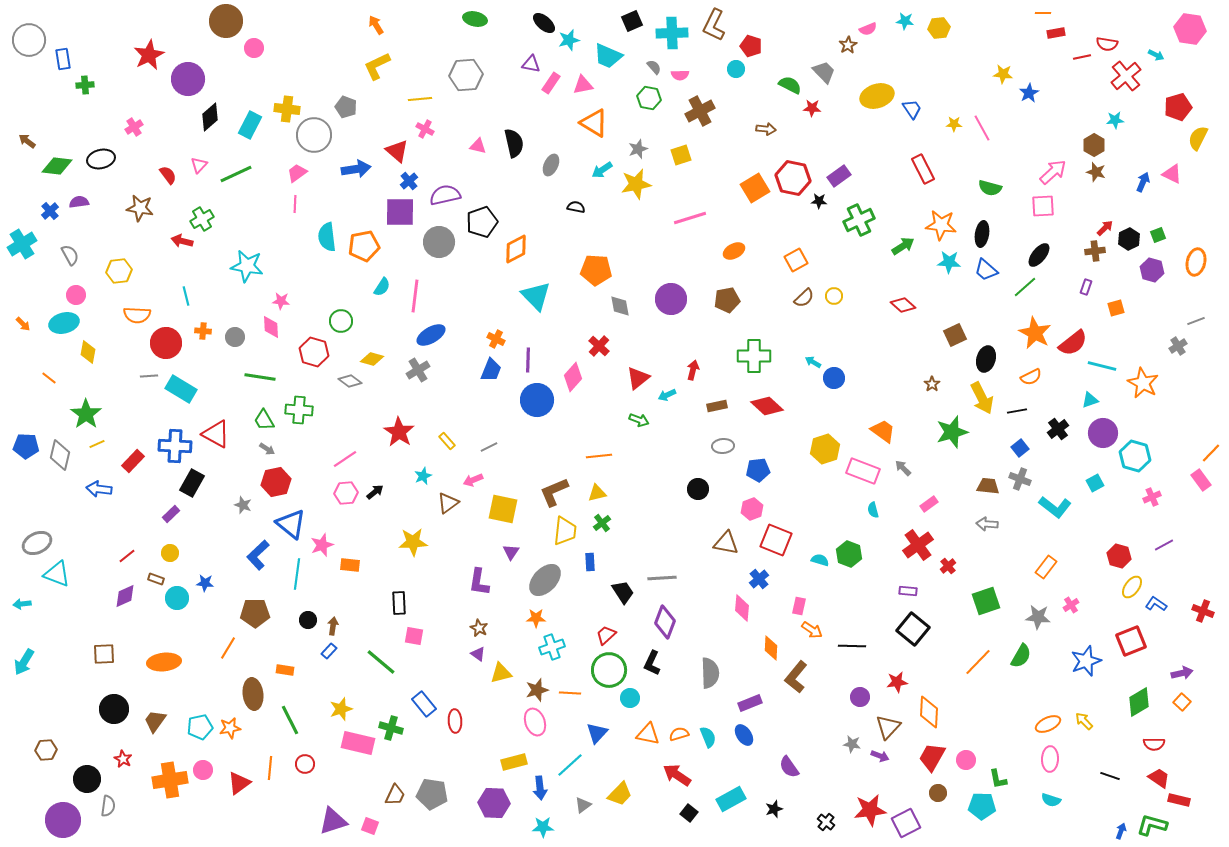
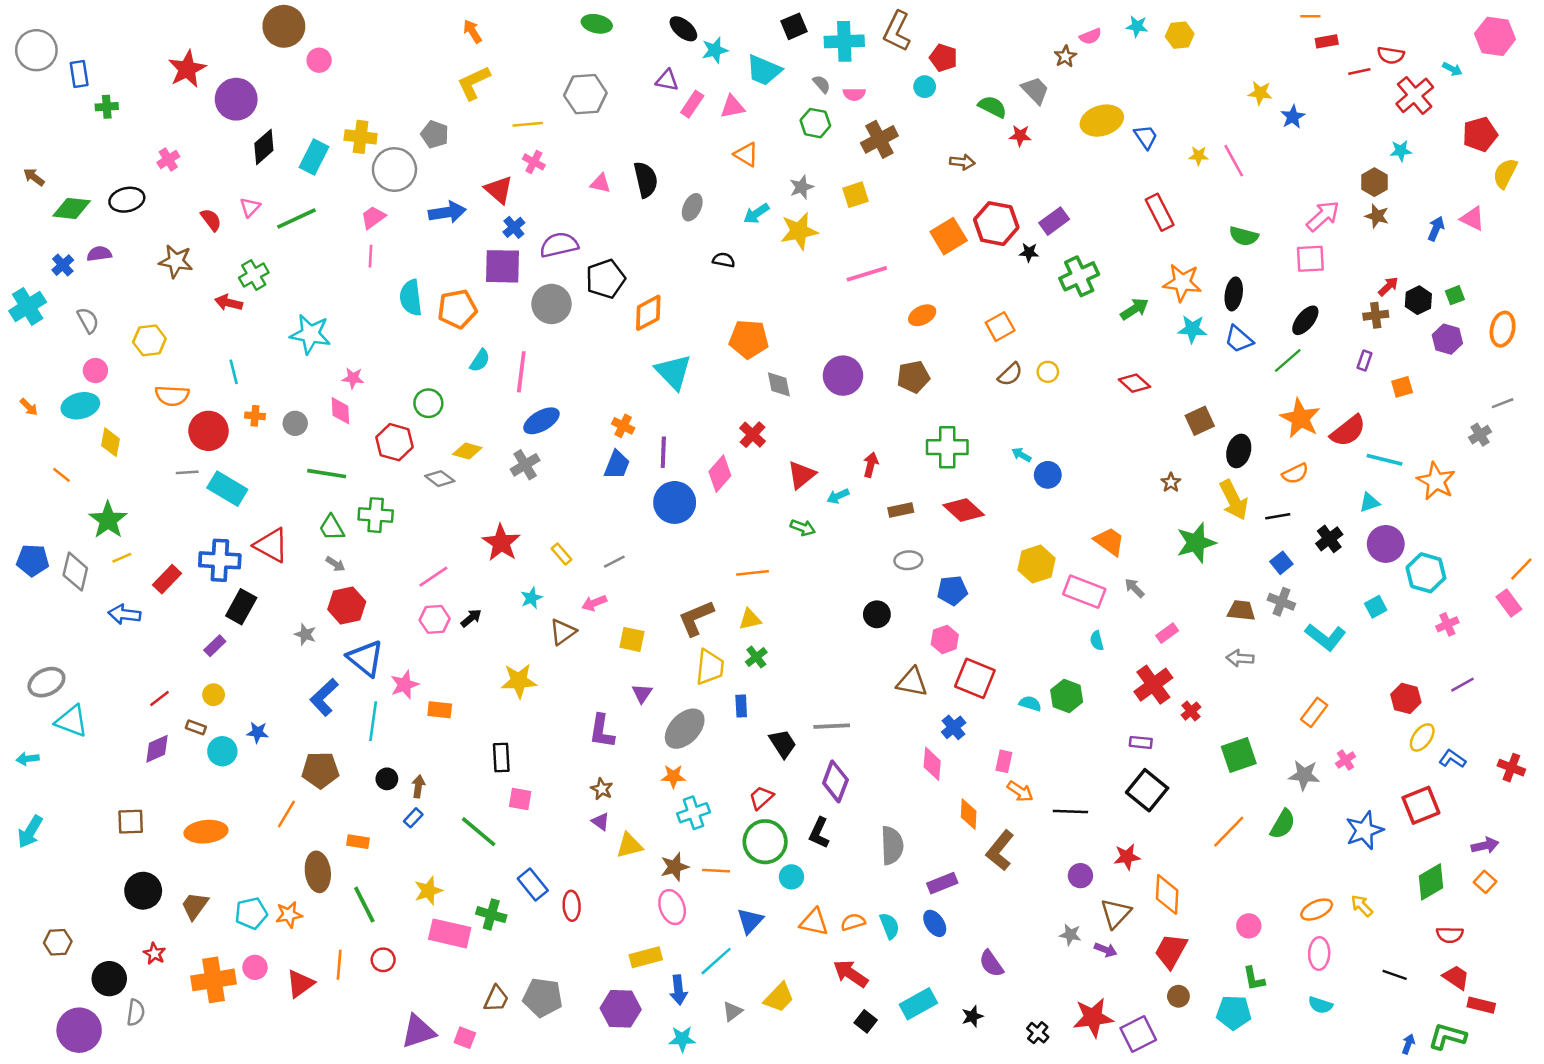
orange triangle: (594, 123) -> (746, 154), size x0.7
yellow square: (503, 509) -> (632, 639), size x0.7
pink circle: (966, 760) -> (1249, 926), moved

